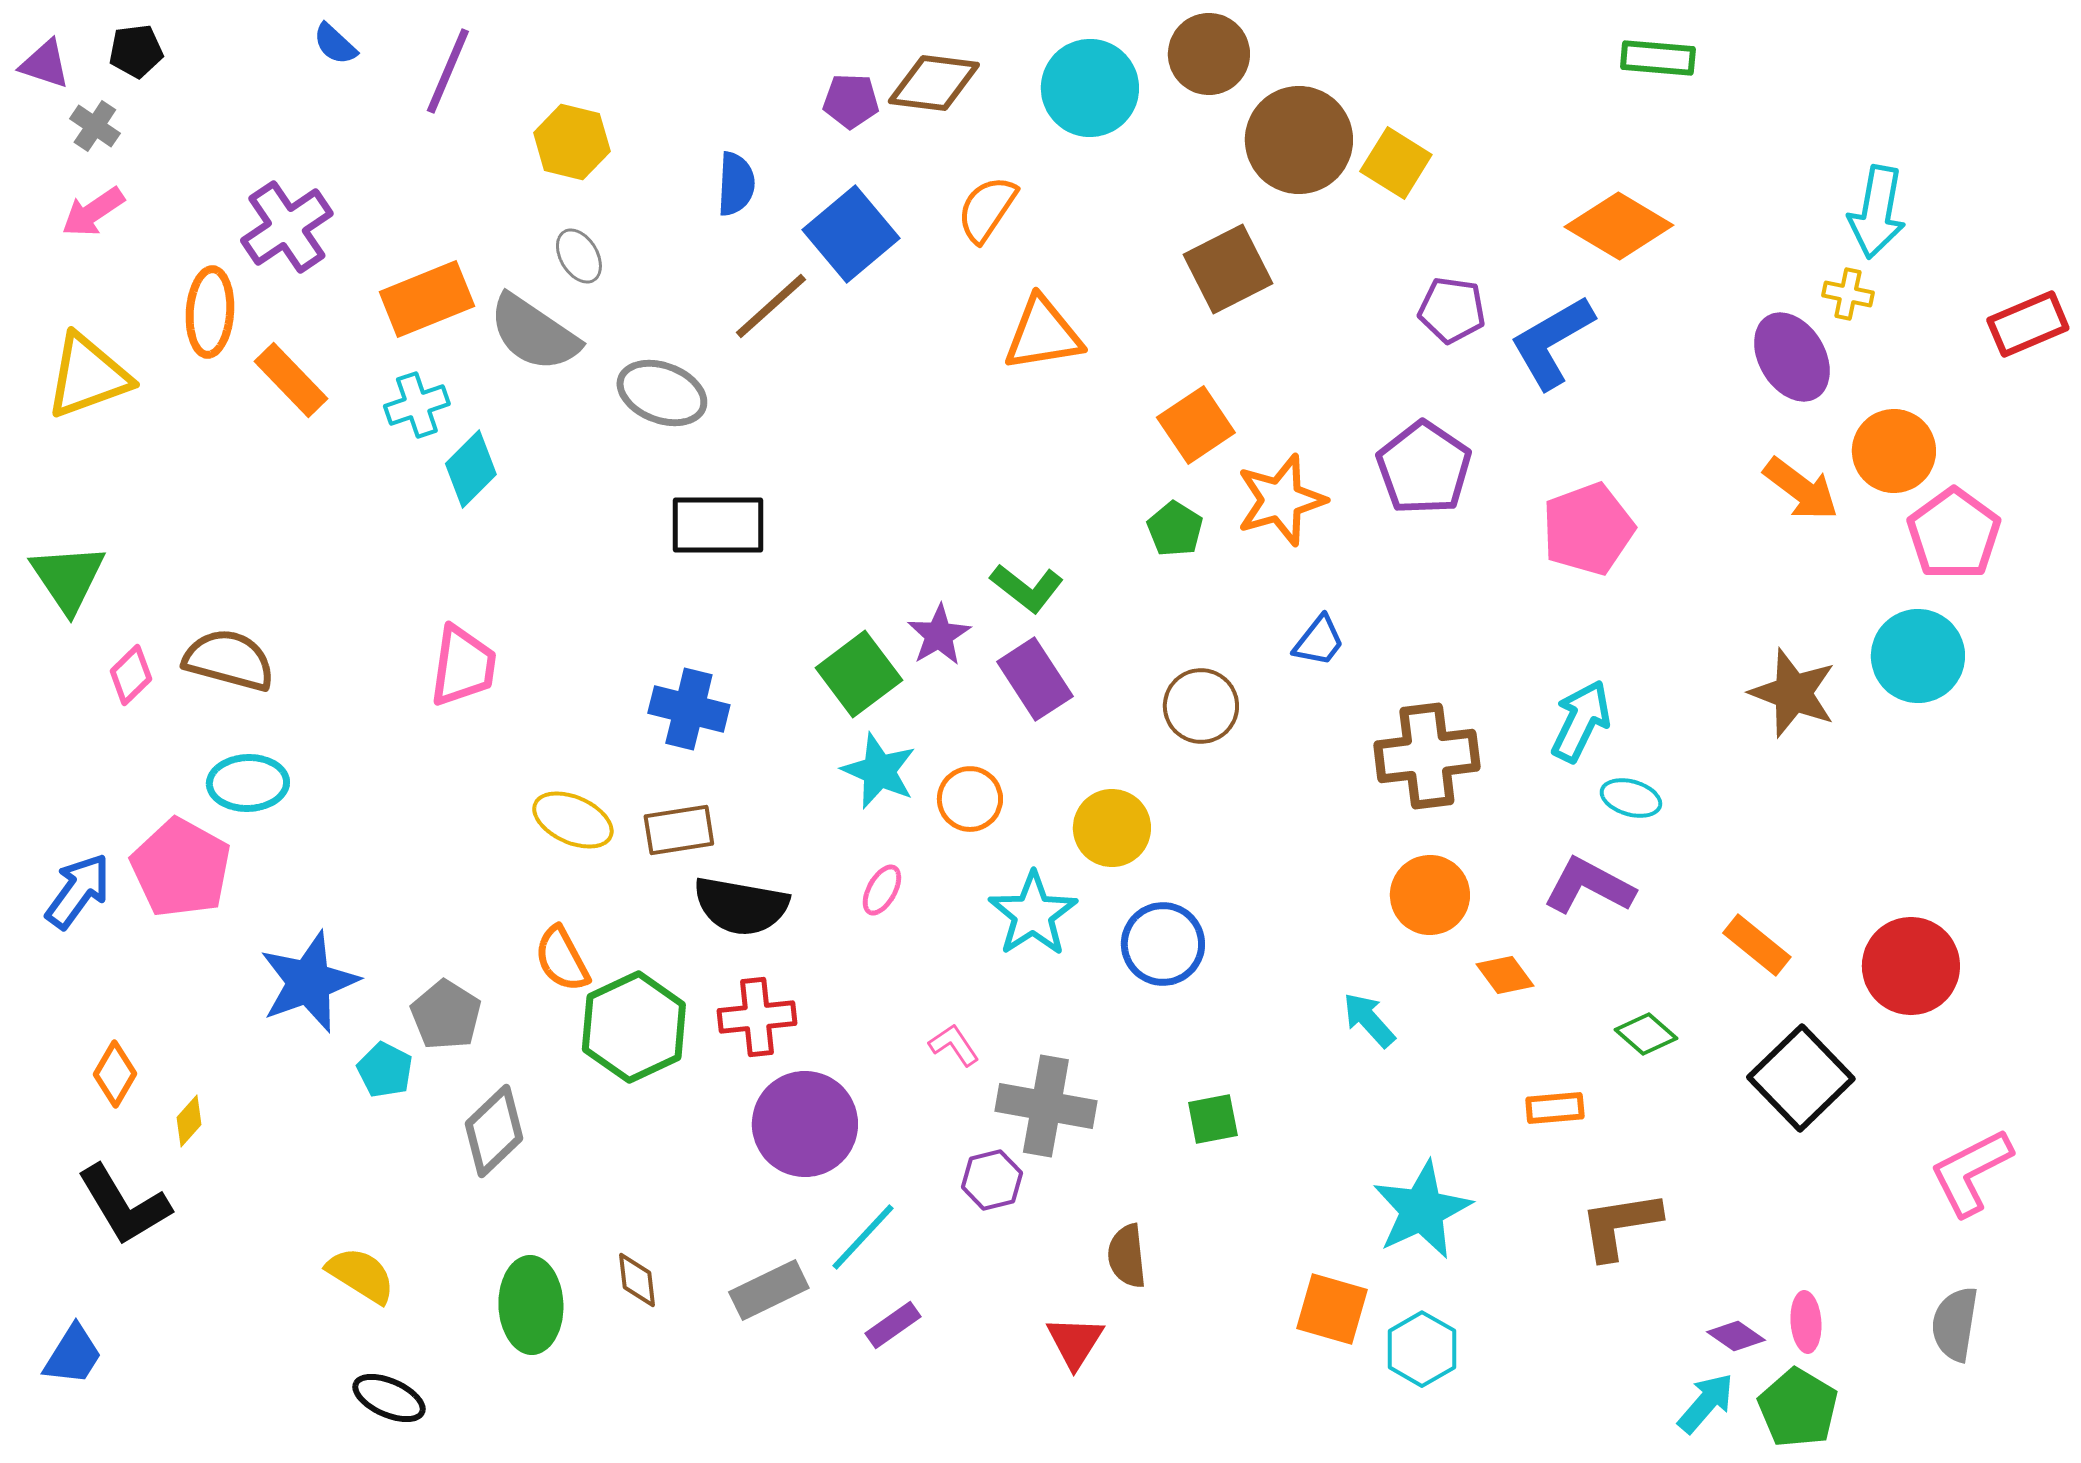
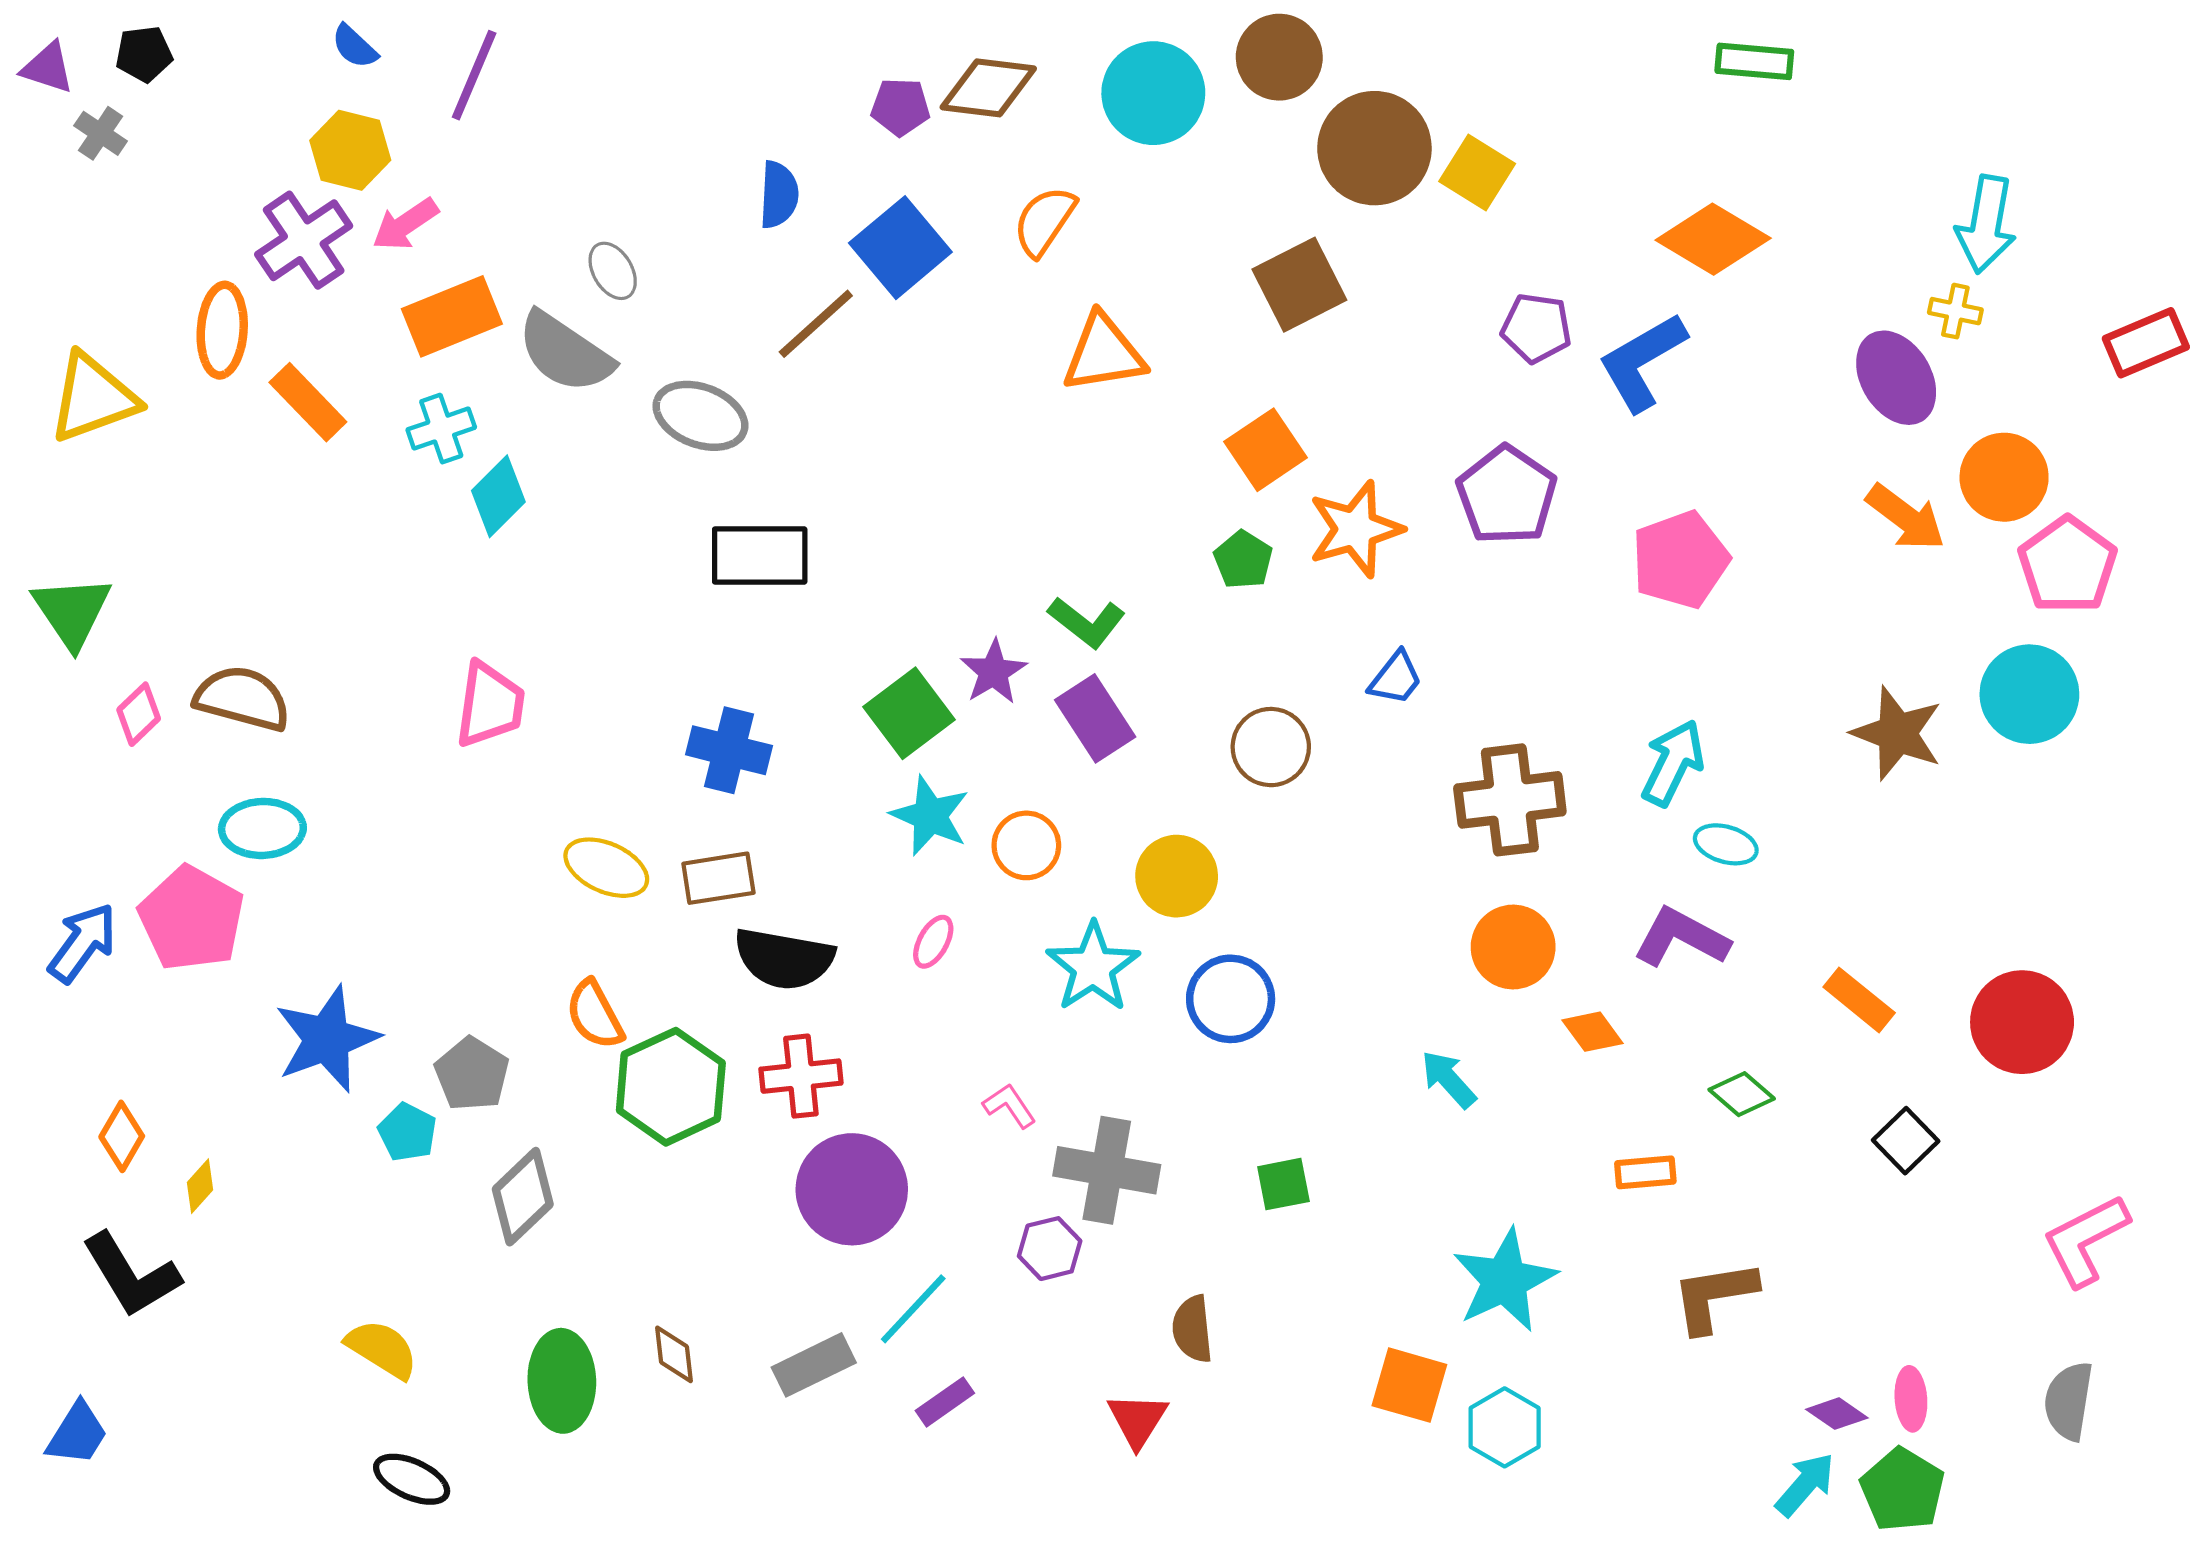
yellow hexagon: (572, 142) -> (350, 150), moved
pink arrow: (93, 212) -> (405, 224), moved
black square: (1801, 1078) -> (1906, 1141), size x0.6

